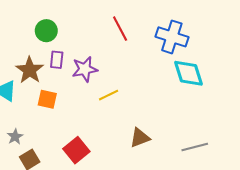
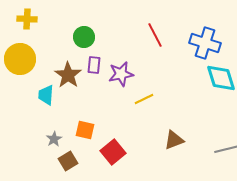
orange square: (47, 99) -> (85, 130), moved

